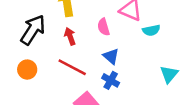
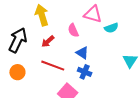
red arrow: (70, 36) -> (48, 41), turned -104

